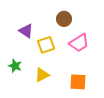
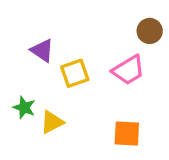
brown circle: (64, 19) -> (150, 31), moved
yellow triangle: (42, 75) -> (52, 122), moved

